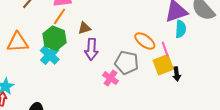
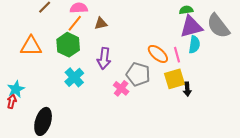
brown triangle: (84, 28) -> (101, 24), moved
pink line: (165, 49) -> (177, 55), moved
cyan cross: (50, 55) -> (74, 77), moved

